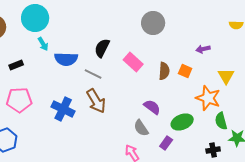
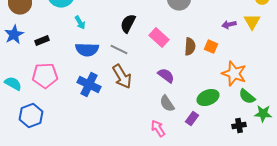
cyan arrow: (43, 44) -> (80, 23), moved
blue semicircle: (66, 59) -> (87, 50), moved
yellow triangle: (226, 76) -> (252, 22), moved
purple semicircle: (152, 107) -> (166, 76), moved
green semicircle: (221, 121) -> (247, 97), turned -36

